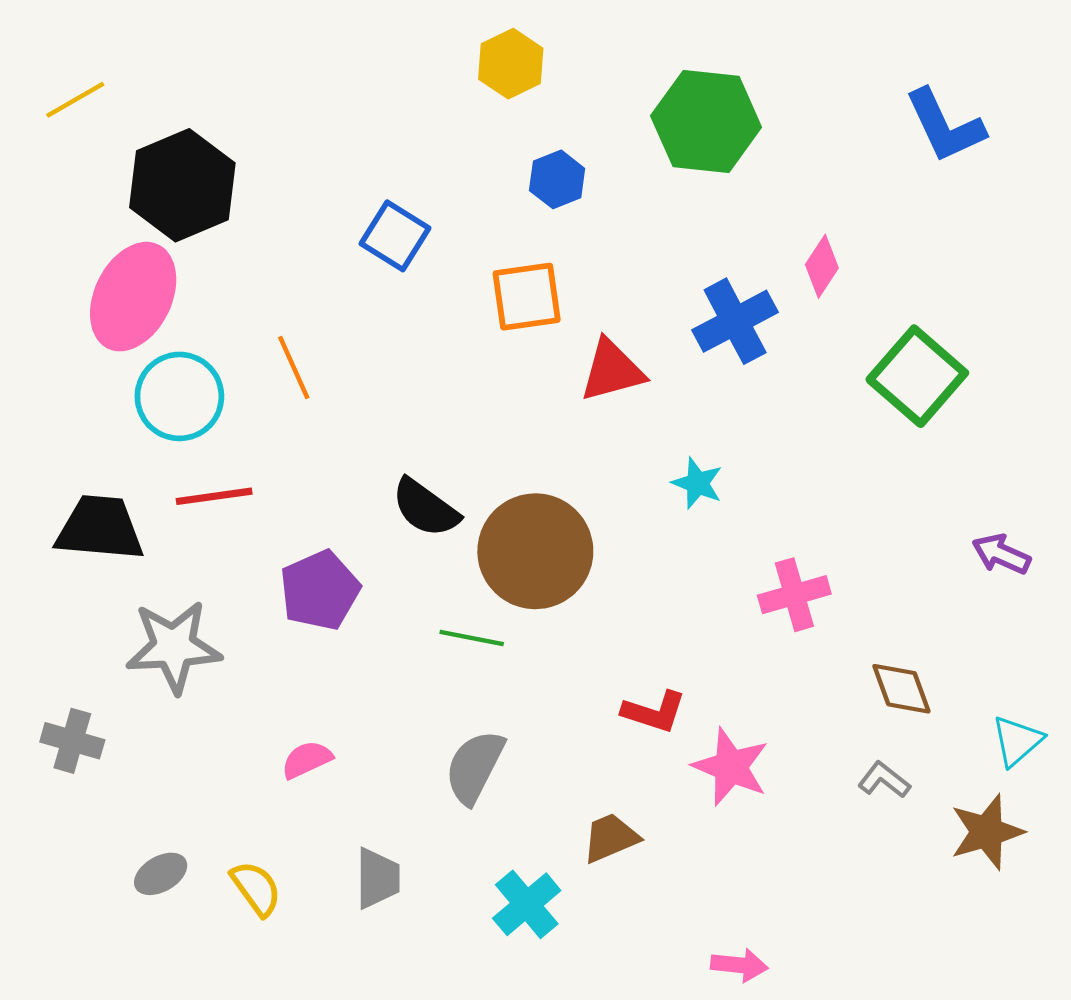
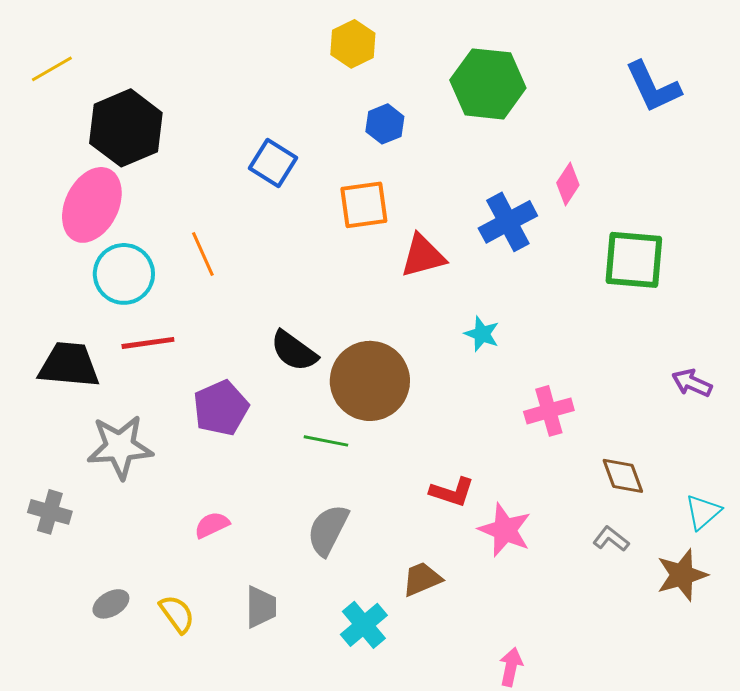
green square: (917, 376) -> (634, 260), turned -36
pink arrow: (739, 965) -> (511, 667), turned -84

